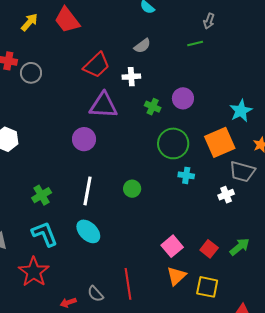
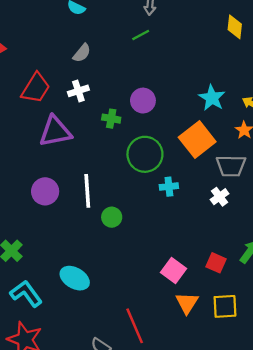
purple circle: (84, 139) -> (45, 191), moved
white line: (87, 191) -> (87, 191), moved

